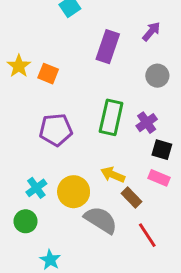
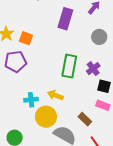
purple pentagon: (56, 130) -> (15, 62), moved
yellow arrow: (113, 175) -> (55, 95), moved
cyan cross: (36, 188) -> (31, 100), moved, turned 32

